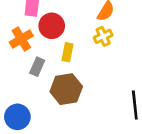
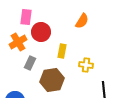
yellow cross: (103, 36) -> (86, 65), moved, turned 32
yellow rectangle: (68, 52) -> (62, 51), moved

